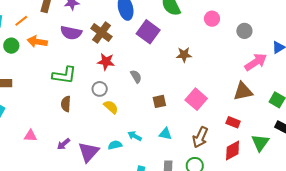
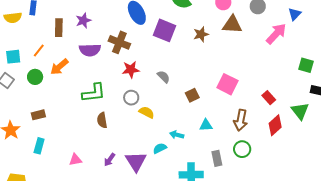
orange arrow: (37, 42) -> (59, 67), turned -36
brown star: (184, 55) -> (201, 34), moved
brown triangle: (243, 91) -> (232, 25), moved, turned 30
red rectangle: (233, 122) -> (269, 98), turned 40

